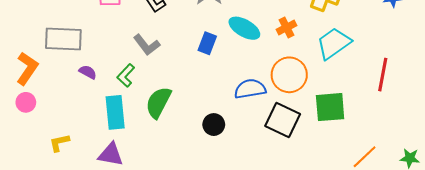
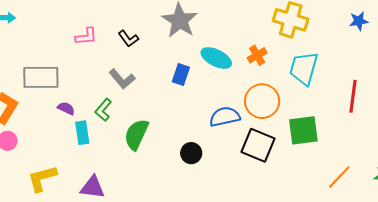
cyan trapezoid: (334, 43) -> (304, 68), turned -36
cyan rectangle: (115, 112) -> (82, 133), moved, size x0.7
yellow L-shape: (59, 143) -> (42, 178), size x1.5

